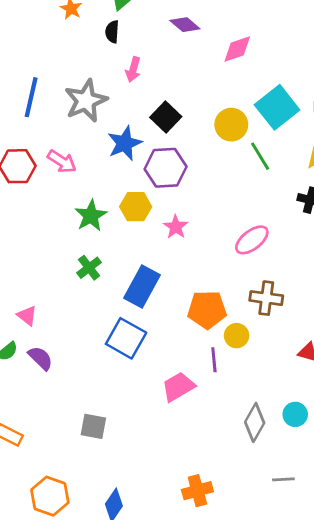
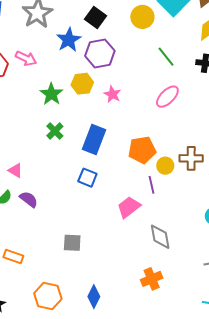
green line: (260, 156) -> (166, 57), moved
brown cross: (266, 298) -> (191, 158), moved
blue square: (126, 338) -> (87, 178), size x0.7
gray diamond: (255, 422) -> (160, 237), moved, turned -32

